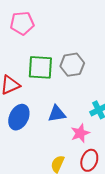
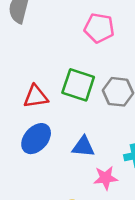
pink pentagon: (22, 23) -> (99, 28), moved

